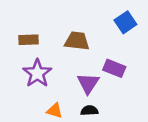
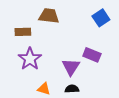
brown trapezoid: (77, 41) -> (49, 16), moved

